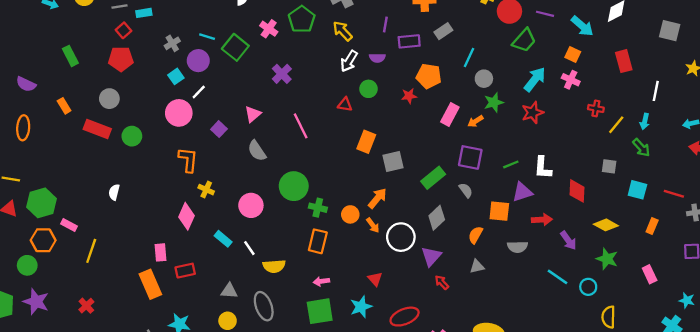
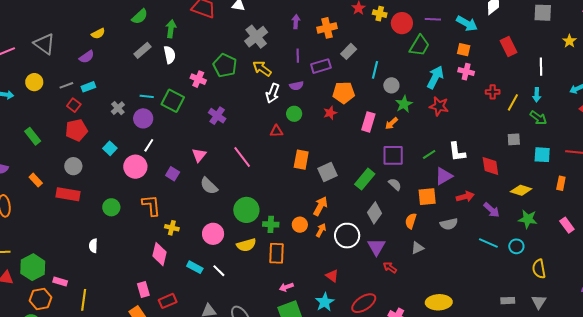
cyan square: (176, 76) -> (110, 148), moved
red star: (533, 113) -> (439, 106), turned -30
green circle: (132, 136) -> (111, 207), moved
orange arrow: (373, 225) -> (321, 230), turned -104
yellow semicircle: (274, 266) -> (246, 245), moved

